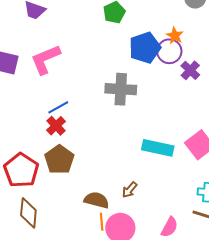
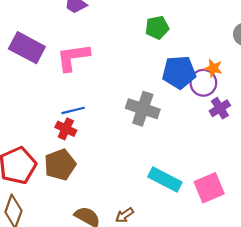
orange star: (175, 36) -> (213, 68), turned -30
red cross: (56, 126) -> (66, 129), turned -36

